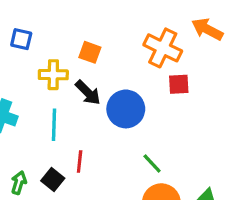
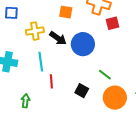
orange square: (90, 52) -> (66, 12), moved
red line: (80, 161) -> (51, 81), moved
black square: (53, 180) -> (82, 91), moved

